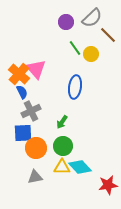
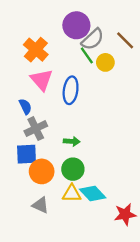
gray semicircle: (92, 18) -> (93, 39), moved
purple circle: (66, 22) -> (76, 25), size x1.5
orange cross: (19, 74) -> (36, 50), moved
blue ellipse: (75, 87) -> (71, 90), moved
green arrow: (62, 122) -> (72, 141), turned -120
gray triangle: (35, 177) -> (40, 205), turned 35

